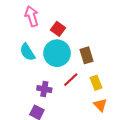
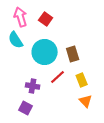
red square: (58, 29) -> (46, 19), moved
cyan semicircle: (27, 52) -> (16, 40), moved

